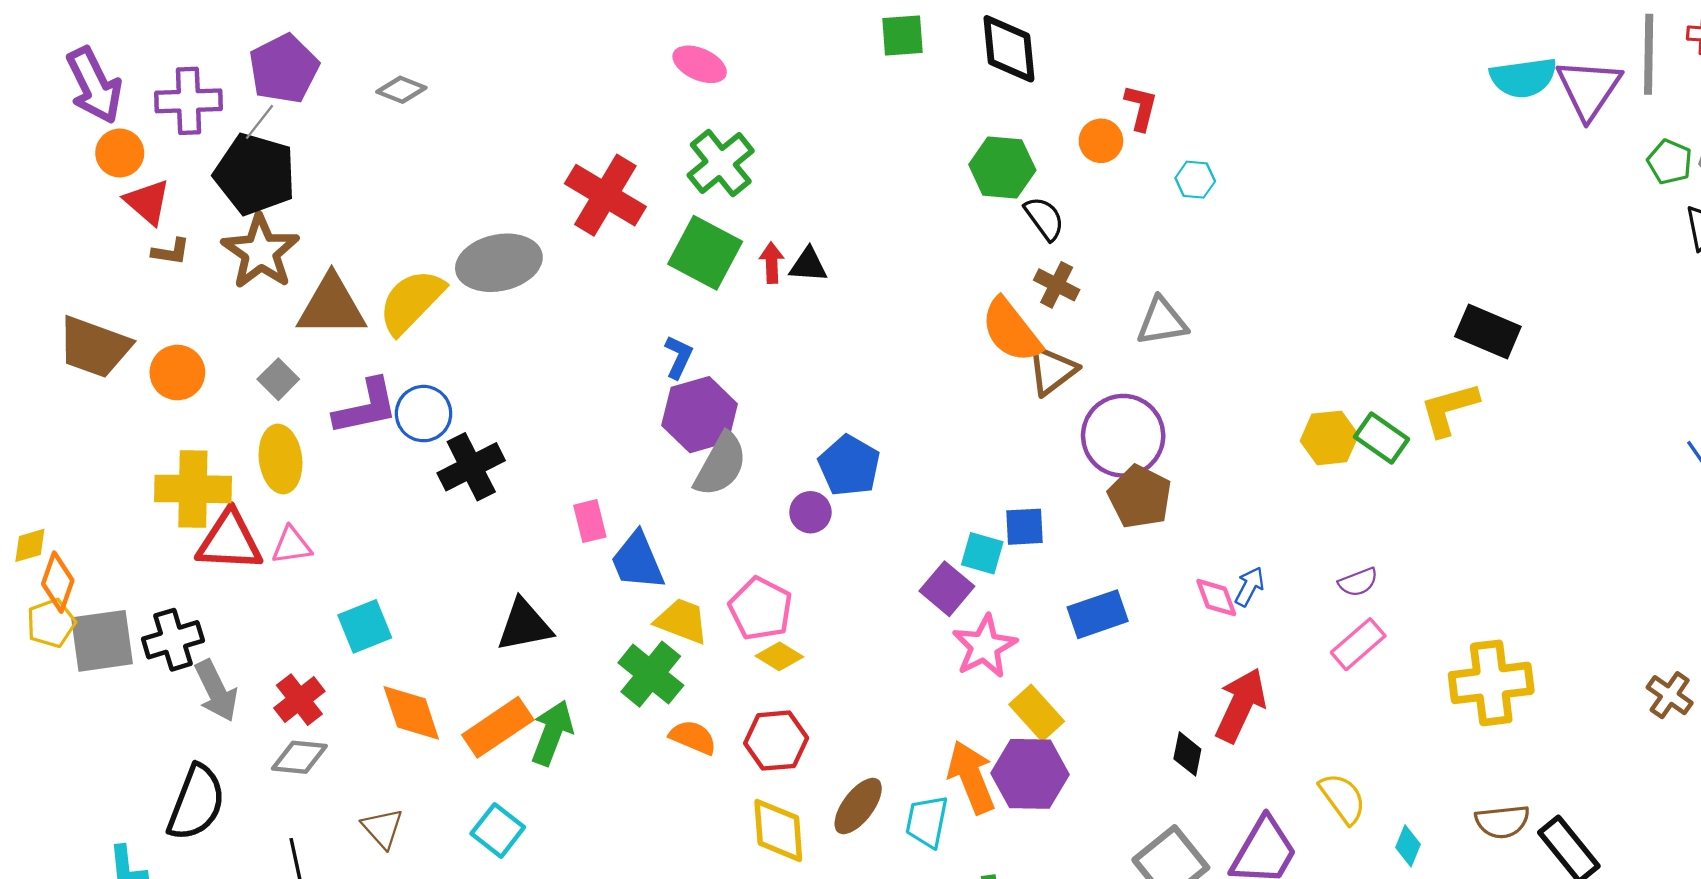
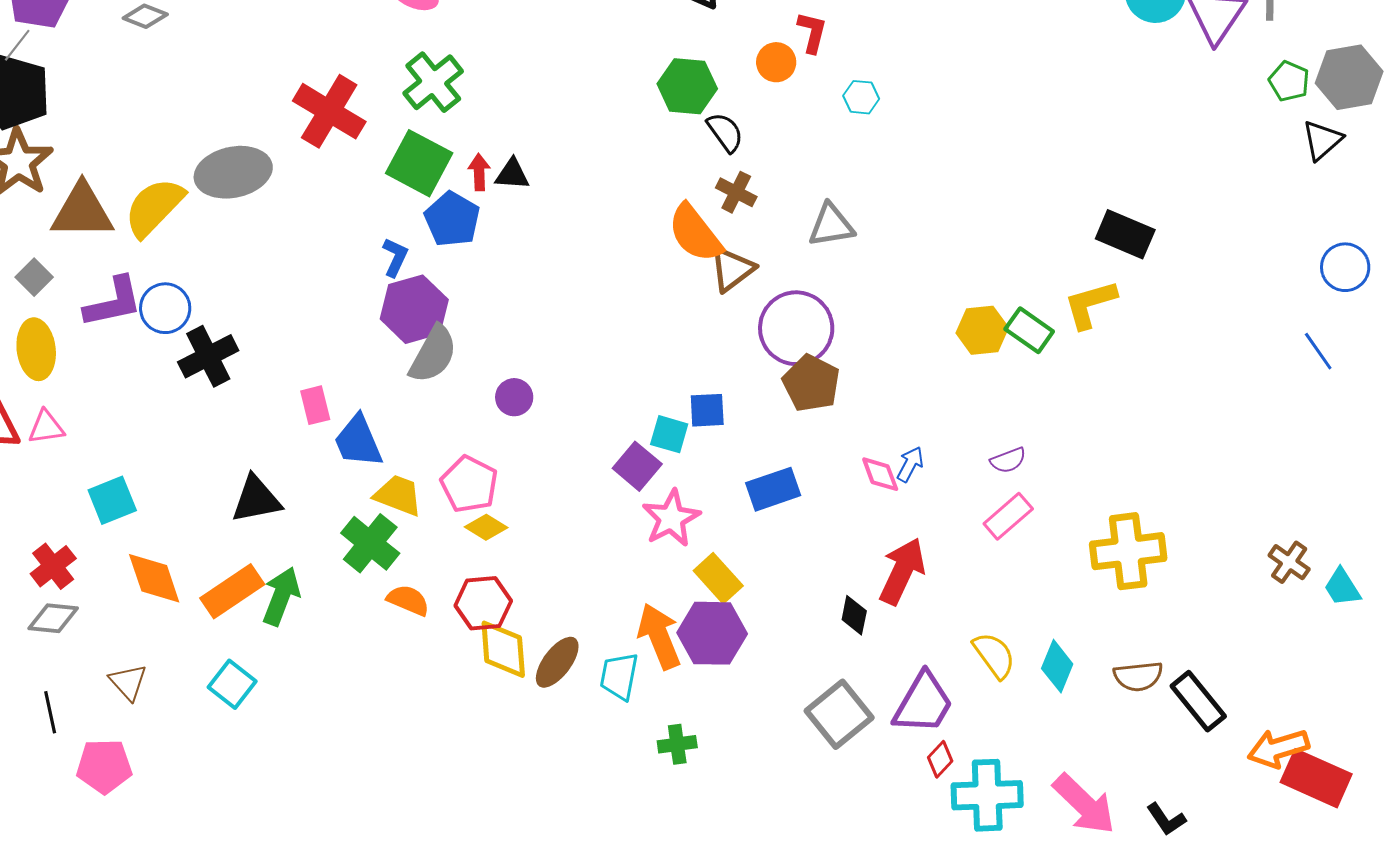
blue pentagon: (849, 466) -> (452, 219), moved
yellow diamond: (778, 830) -> (503, 649), moved
cyan diamond: (1408, 846) -> (1057, 666), moved, size x1.4

